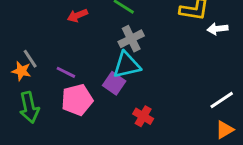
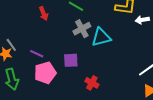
red arrow: (77, 15) -> (44, 13), turned -88
cyan triangle: (127, 65) -> (101, 37), moved
purple square: (114, 83) -> (71, 60), turned -35

